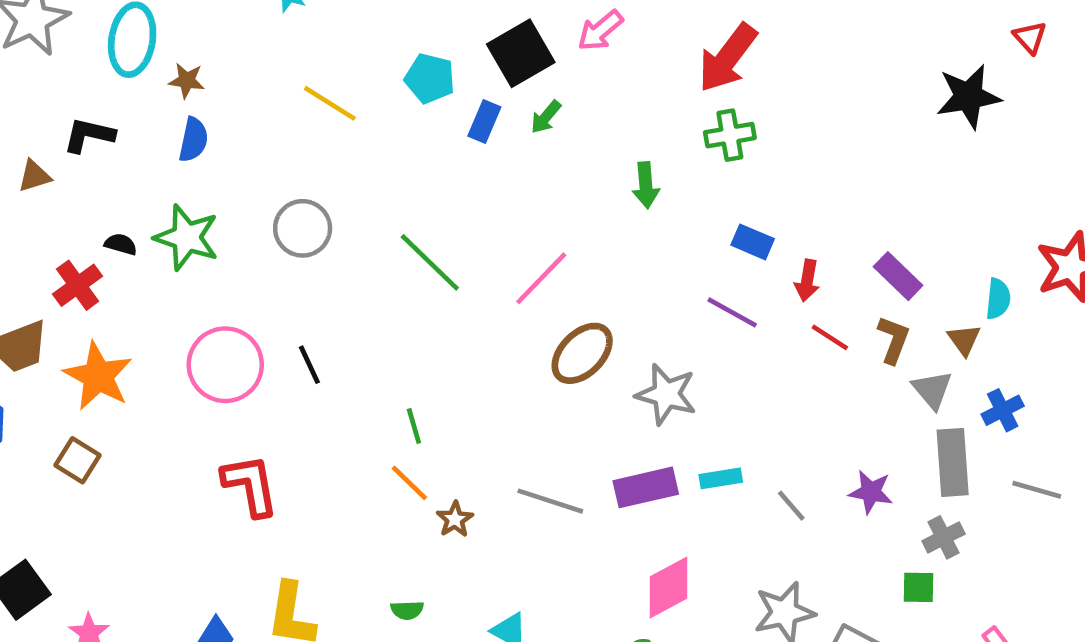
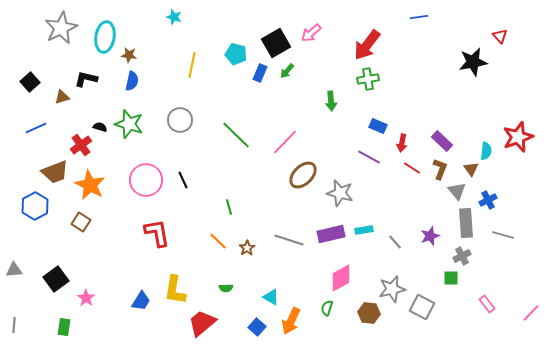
yellow line: (330, 103) -> (192, 65), turned 70
orange line: (409, 483) -> (218, 241), moved
purple star: (871, 492) -> (430, 236), turned -30

